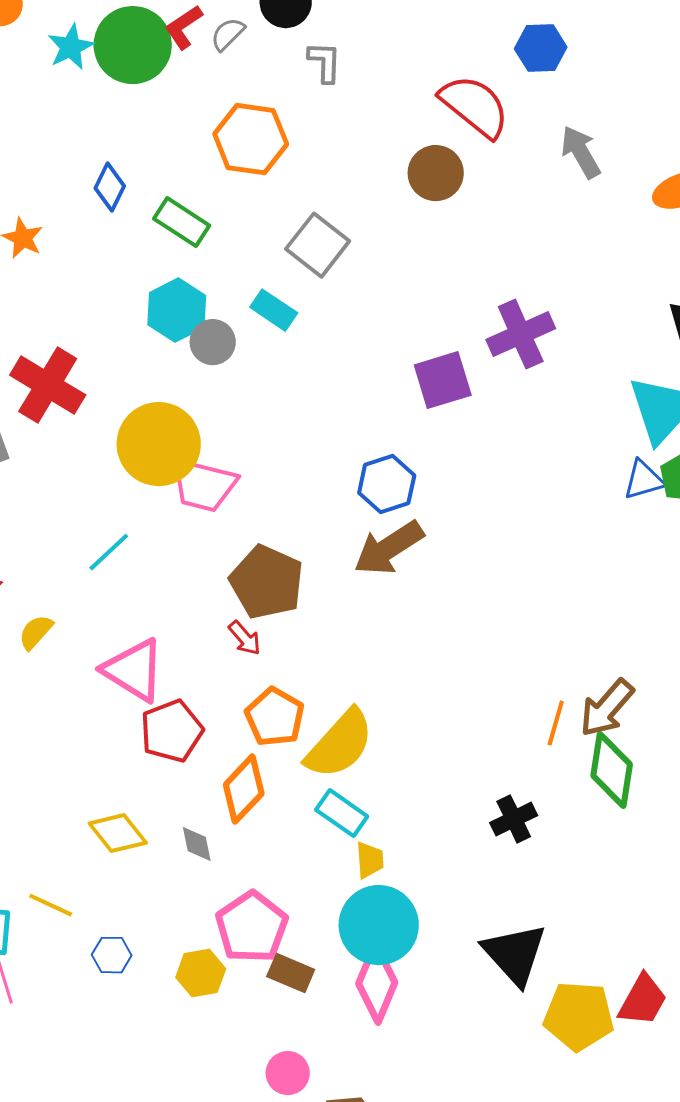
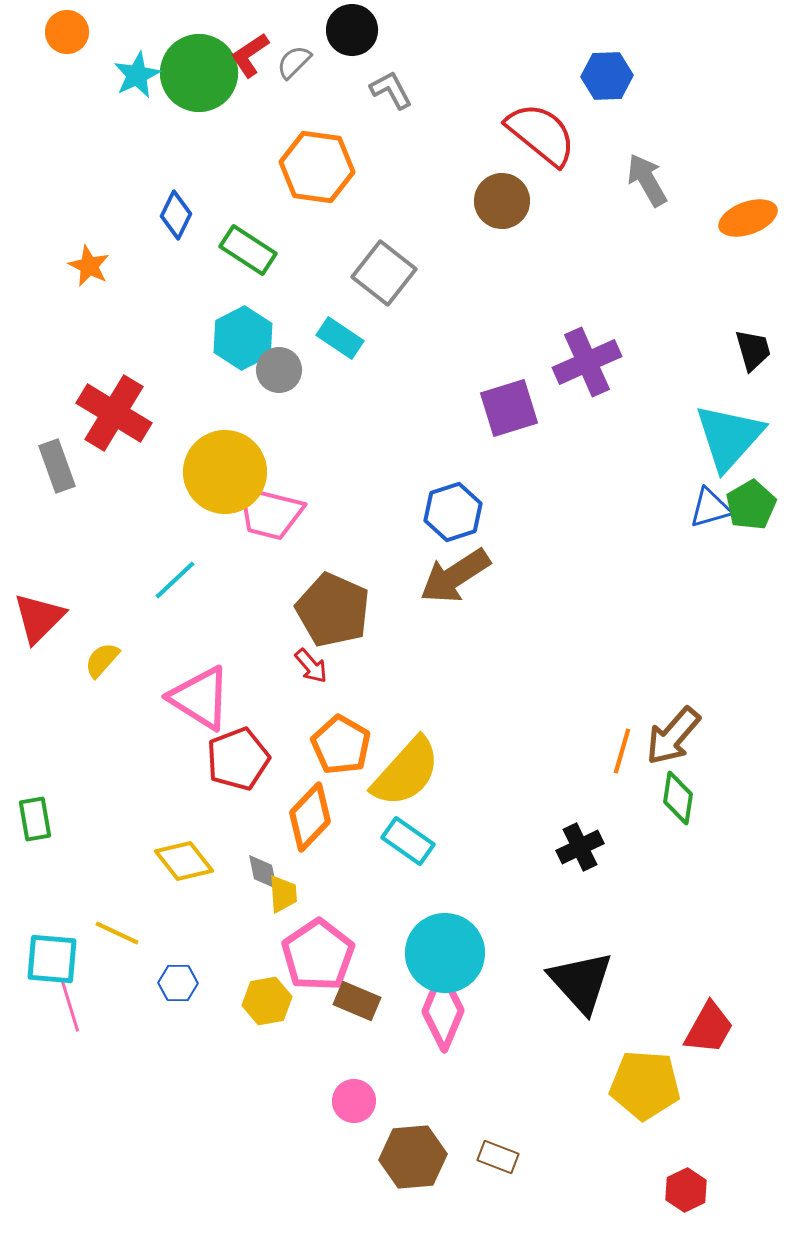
gray L-shape: (325, 62) -> (391, 90), turned -30
green diamond: (612, 770) -> (678, 798), size x0.7
yellow trapezoid: (370, 860) -> (283, 894), moved
yellow pentagon: (579, 1016) -> (645, 1085), moved

